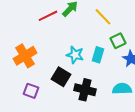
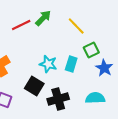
black cross: (85, 90) -> (58, 99), turned -30

